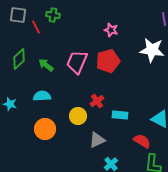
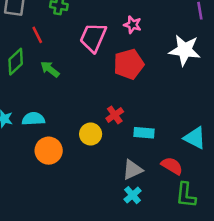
red line: (36, 27) -> (37, 35), moved
pink trapezoid: (77, 62) -> (93, 37), moved
cyan semicircle: (42, 96) -> (33, 119), moved
gray triangle: (97, 140) -> (133, 170), moved

